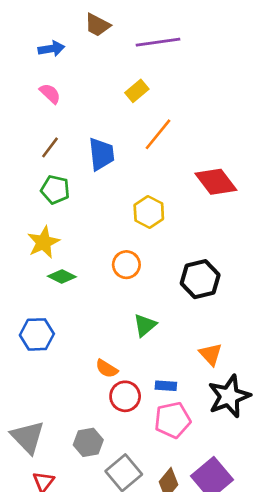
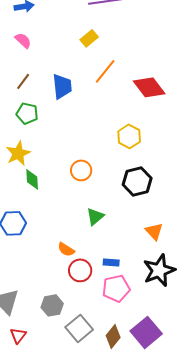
red diamond: (216, 182) -> (149, 87), moved
yellow hexagon: (149, 212) -> (129, 136), moved
green diamond: (62, 276) -> (32, 179), turned 60
orange triangle: (211, 354) -> (154, 231), moved

